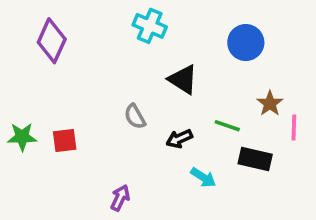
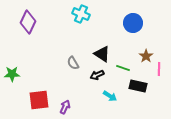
black triangle: (183, 79) -> (102, 54), moved
red square: (65, 141) -> (39, 100), moved, size x1.5

